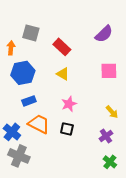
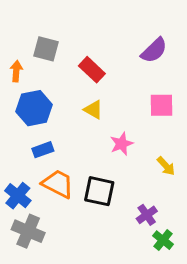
pink star: (69, 104) -> (122, 144), moved
black square: (67, 129) -> (99, 191), size x1.5
purple cross: (106, 136) -> (147, 215), moved

